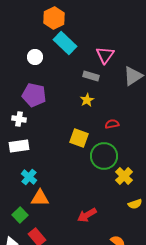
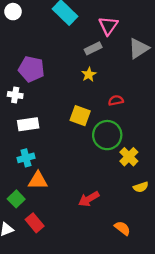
white circle: (35, 57) -> (13, 12), moved
gray rectangle: (91, 76) -> (93, 48), turned -42
white rectangle: (19, 146) -> (28, 124), moved
cyan cross: (29, 177) -> (26, 158), turned 35

